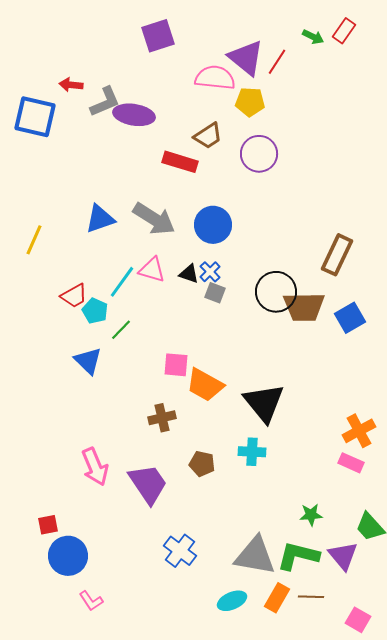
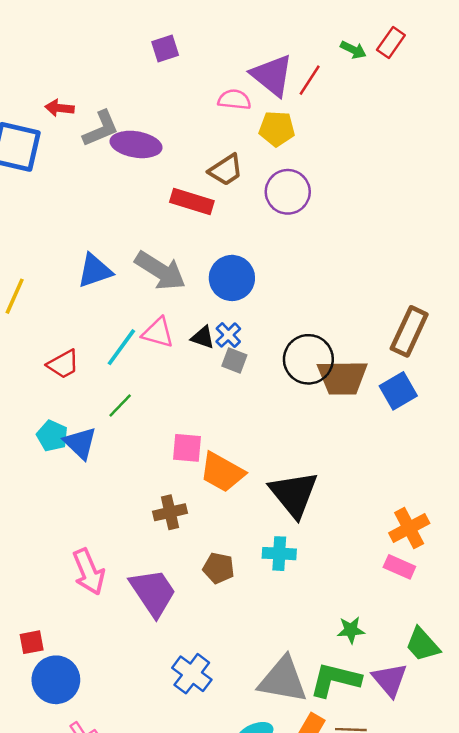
purple square: (158, 36) -> (165, 49), size x0.7
pink semicircle: (215, 78) -> (234, 100), size x0.7
brown rectangle: (337, 255) -> (409, 331), moved
cyan pentagon: (95, 311) -> (52, 436), moved

